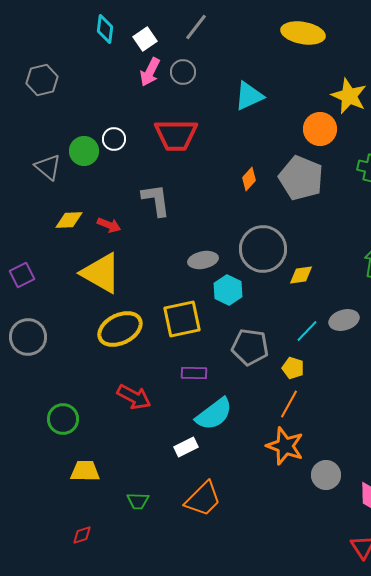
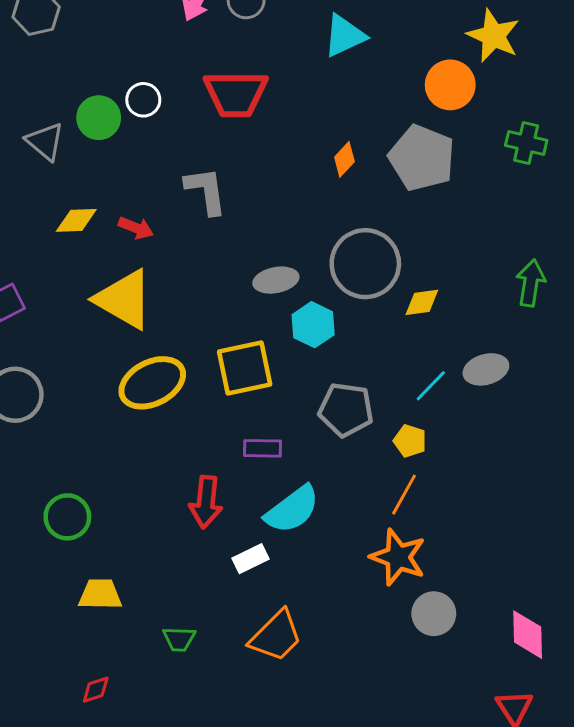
red arrow: (134, 397) -> (206, 502), moved, turned 68
gray circle: (326, 475) -> (434, 614), moved

